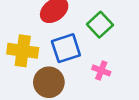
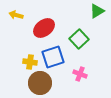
yellow cross: (23, 51) -> (30, 62), moved, size x0.6

